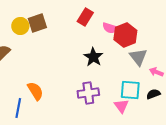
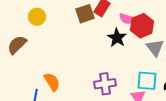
brown square: (37, 23) -> (85, 14), moved
black star: (93, 57) -> (117, 38), moved

